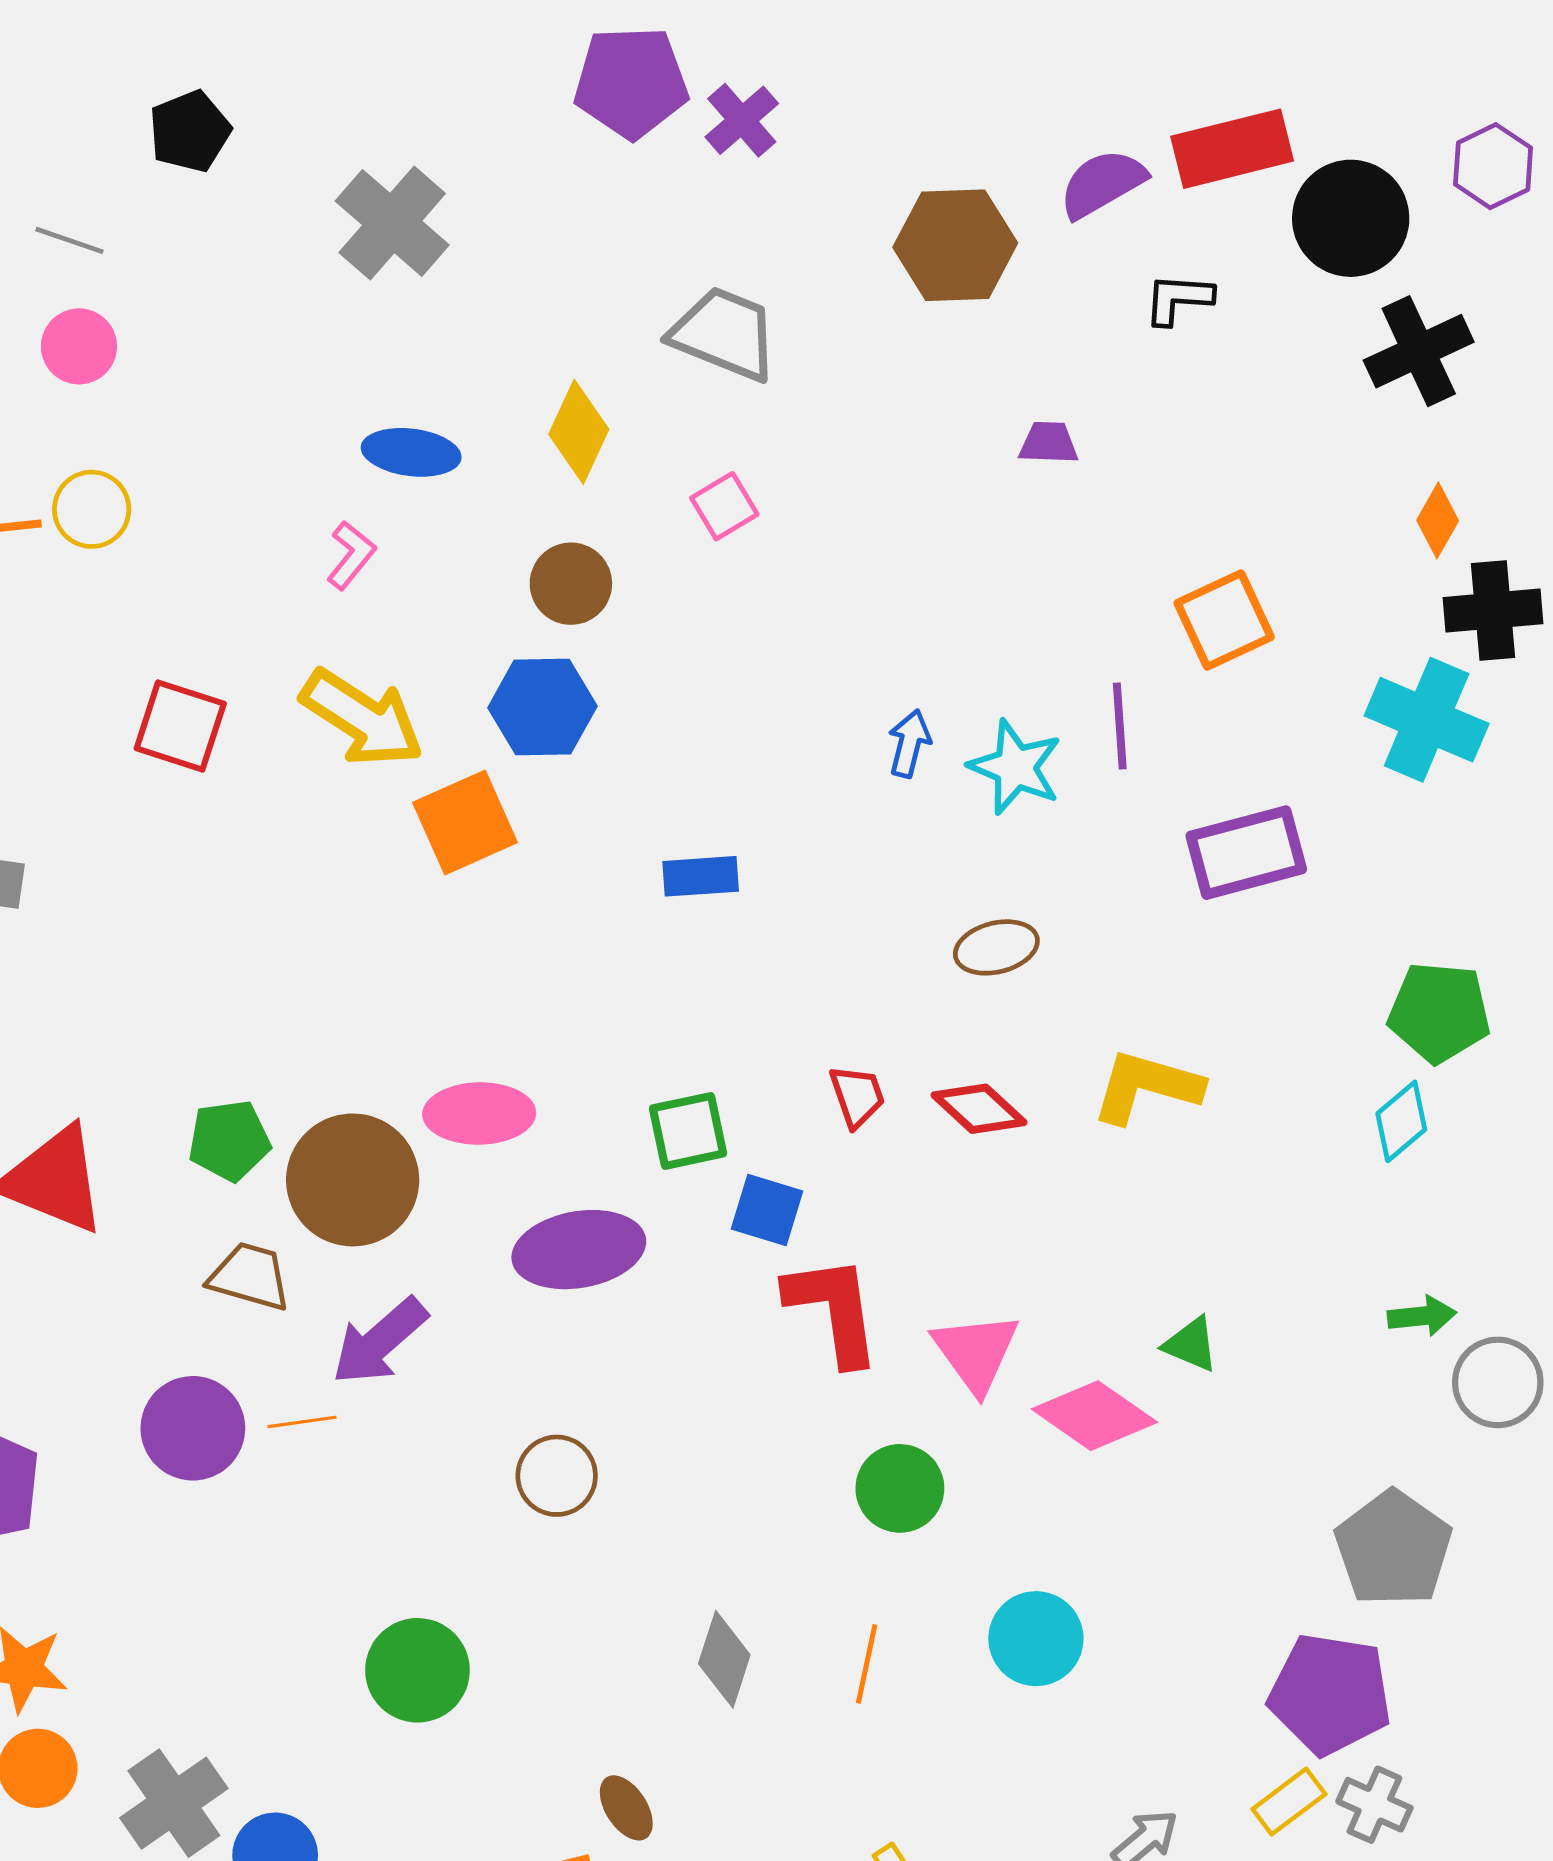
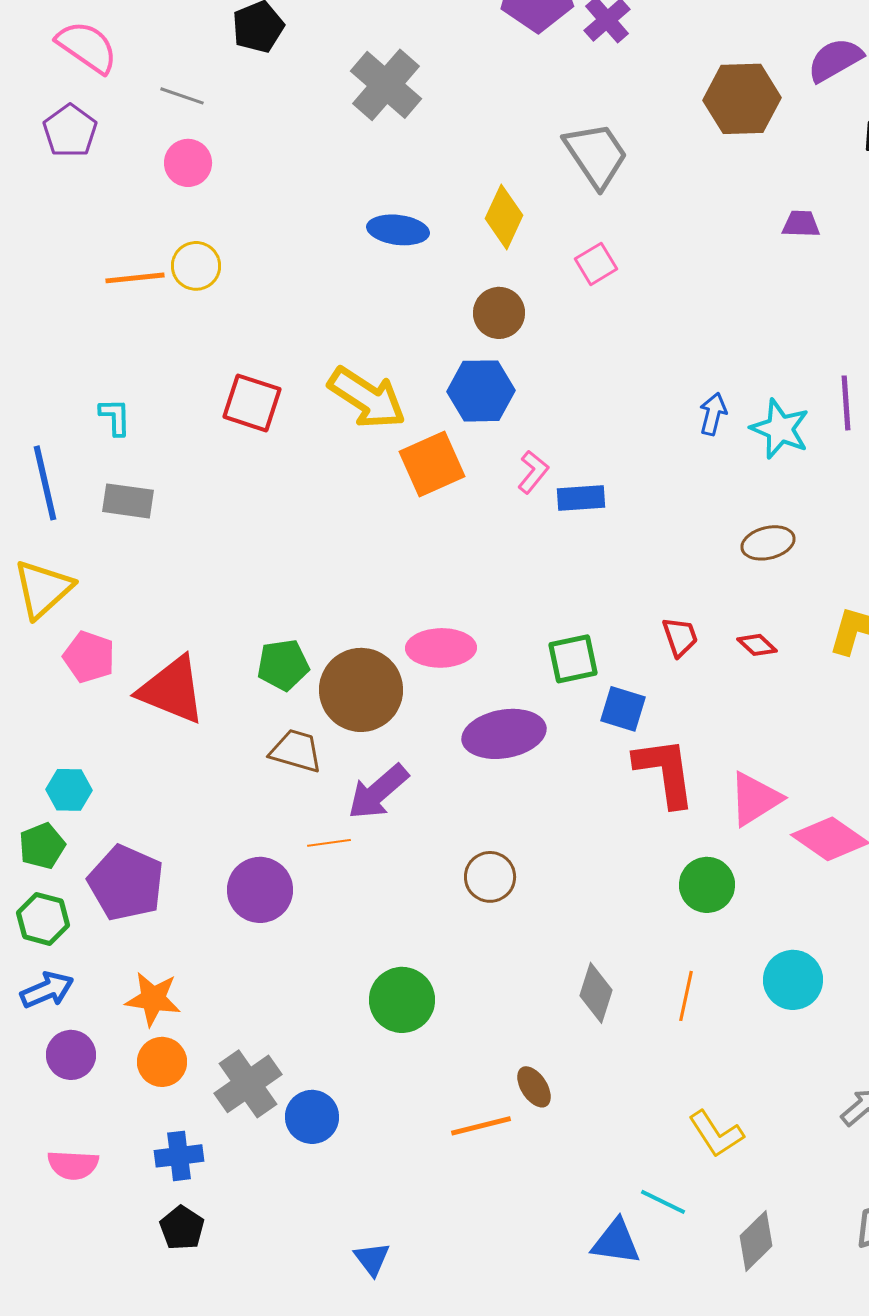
gray trapezoid: (724, 334) -> (596, 155), turned 34
pink L-shape: (351, 555) -> (533, 472), moved
red diamond: (979, 1109) -> (757, 645), size x0.7
pink triangle: (976, 1352) -> (755, 799), turned 34
purple circle: (193, 1428) -> (260, 890), moved

